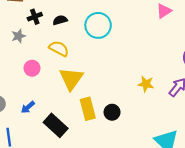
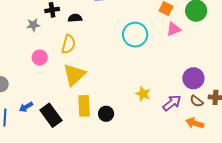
cyan circle: (98, 25) -> (135, 35), moved
yellow semicircle: (59, 49) -> (68, 44), turned 66
blue arrow: (28, 107) -> (26, 107), moved

